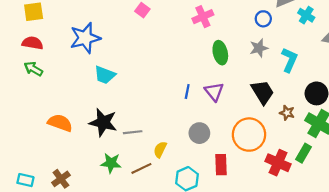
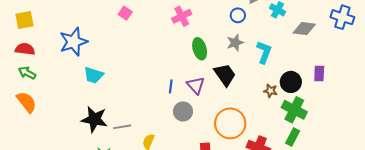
black trapezoid: (263, 92) -> (225, 75), moved
brown star: (287, 113) -> (271, 91), moved
orange semicircle: (60, 123) -> (27, 102), moved, turned 35
gray circle: (199, 133) -> (183, 111), moved
green rectangle: (304, 153) -> (293, 137), moved

